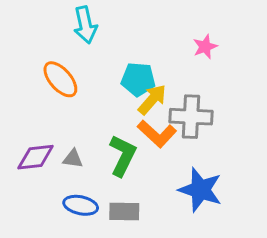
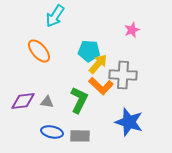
cyan arrow: (85, 25) -> (55, 16), turned 45

